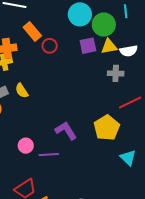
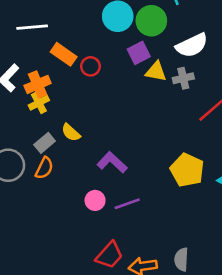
yellow triangle: (109, 46) -> (156, 72), moved, turned 36
white semicircle: (129, 51) -> (192, 45), size x1.4
yellow pentagon: (107, 128) -> (187, 170), moved
purple L-shape: (66, 131) -> (112, 162), moved

